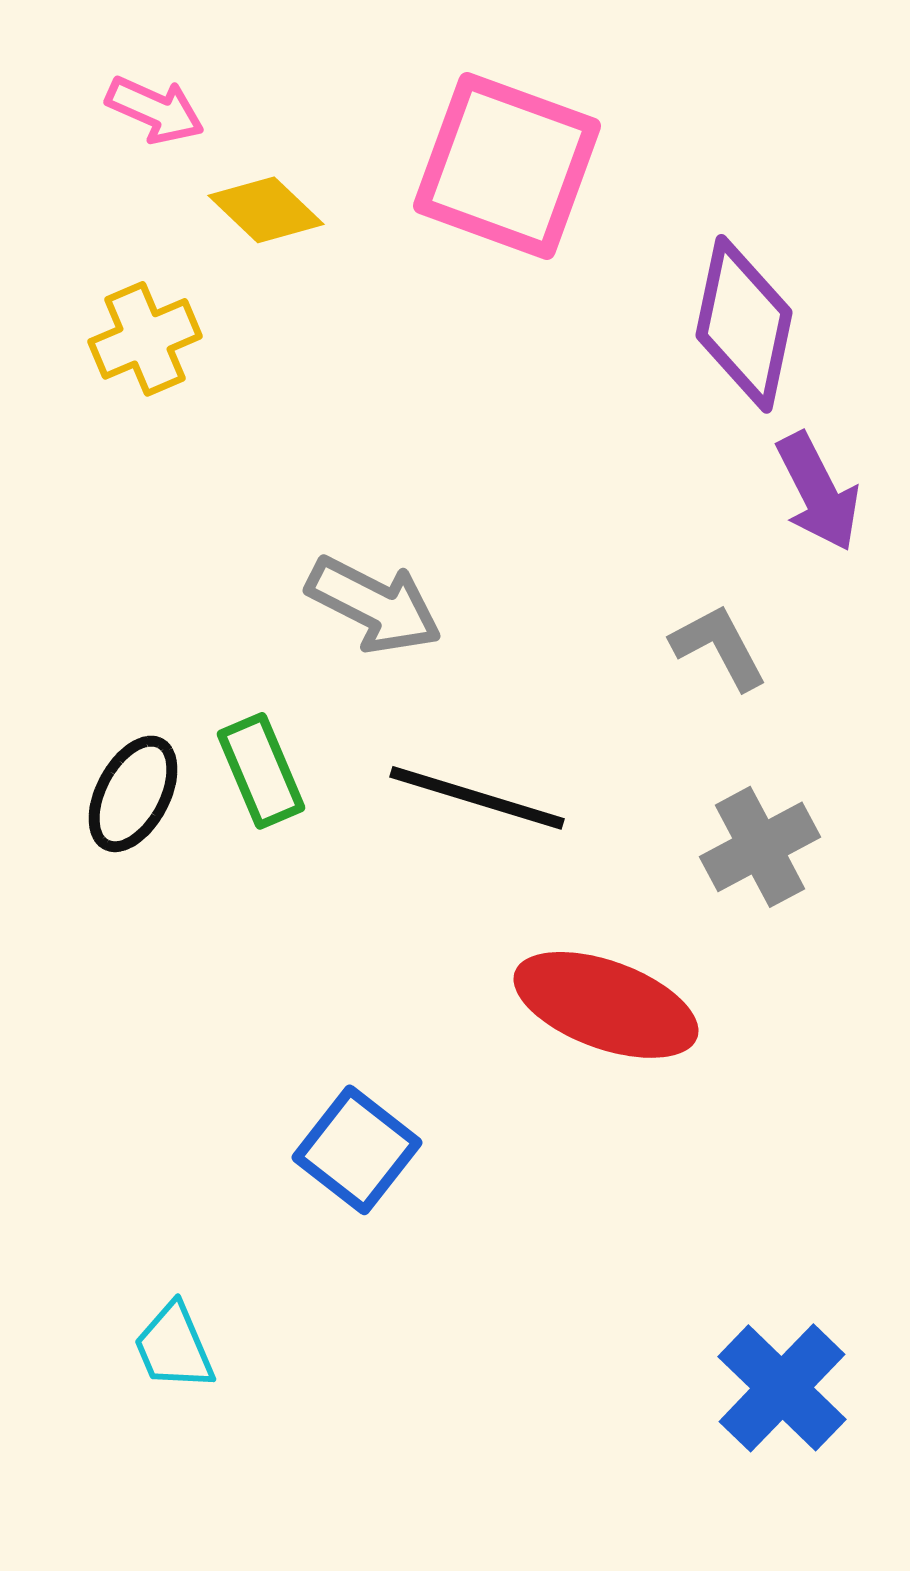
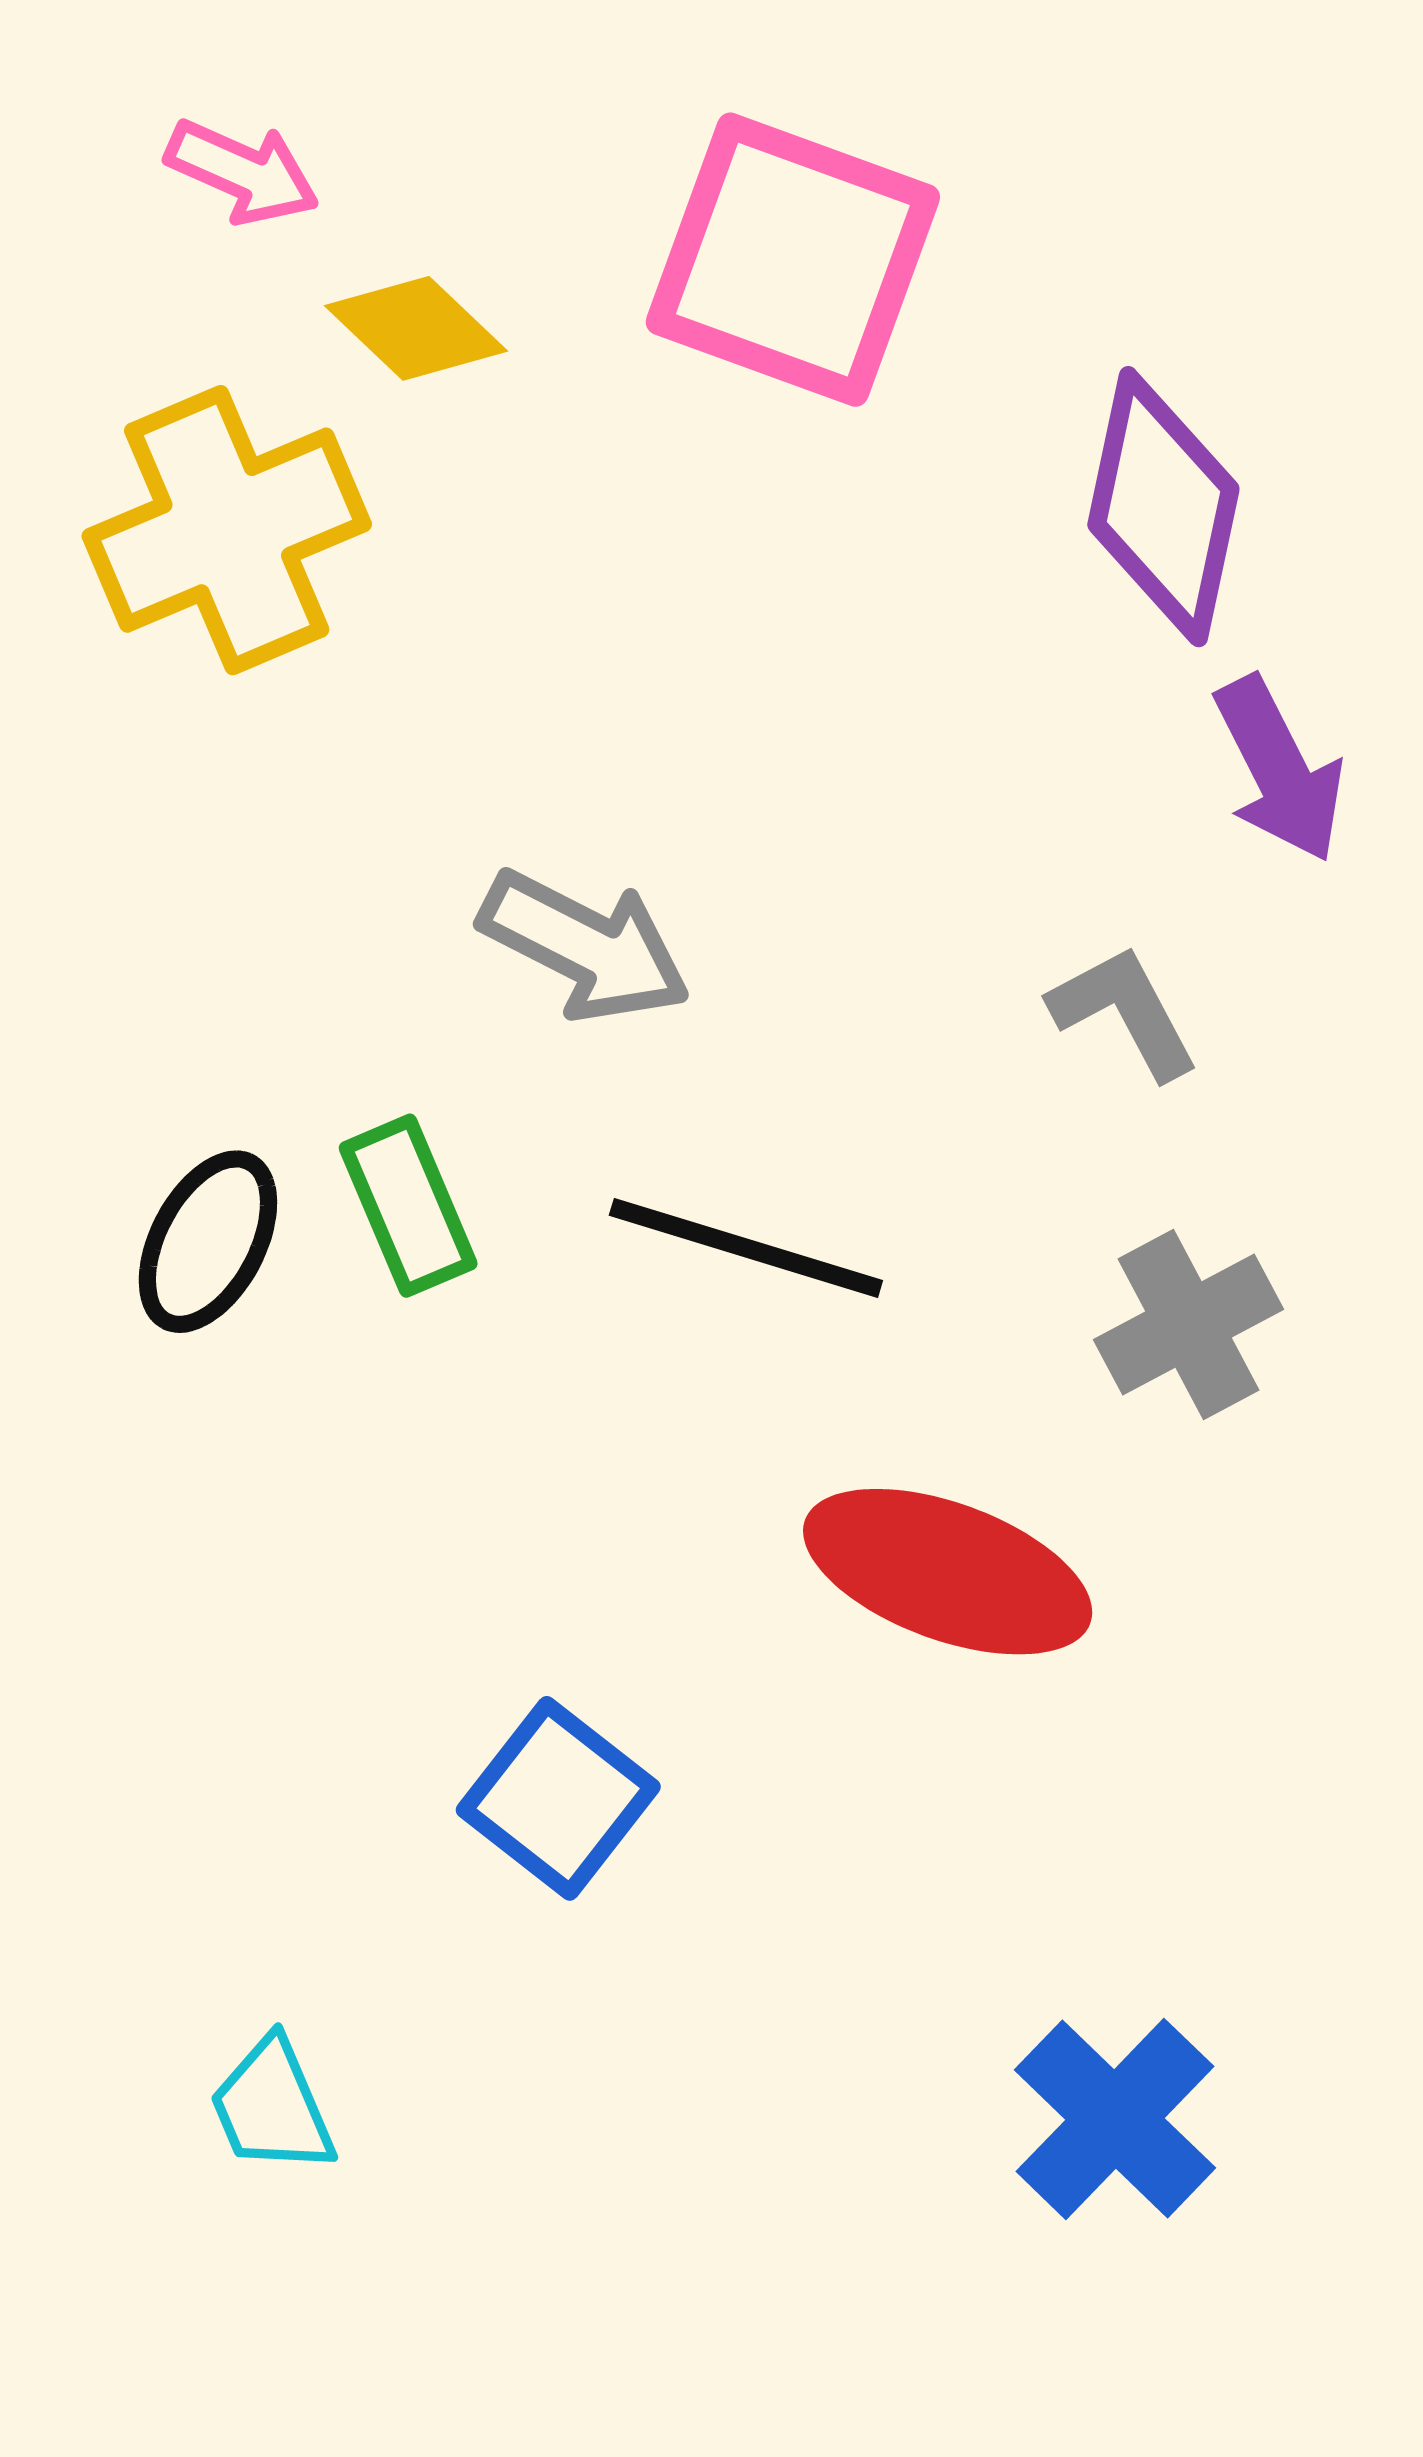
yellow cross: (145, 339) -> (227, 530), size x1.6
blue cross: (782, 1388) -> (1115, 2119), moved

